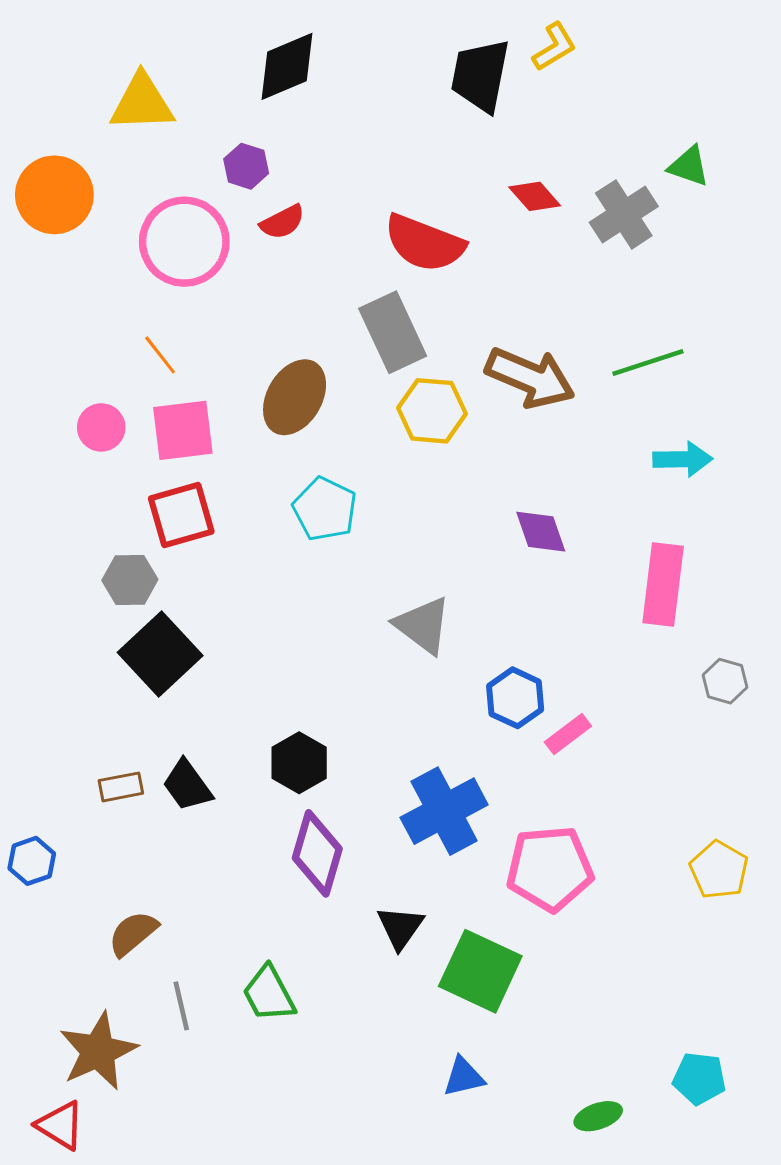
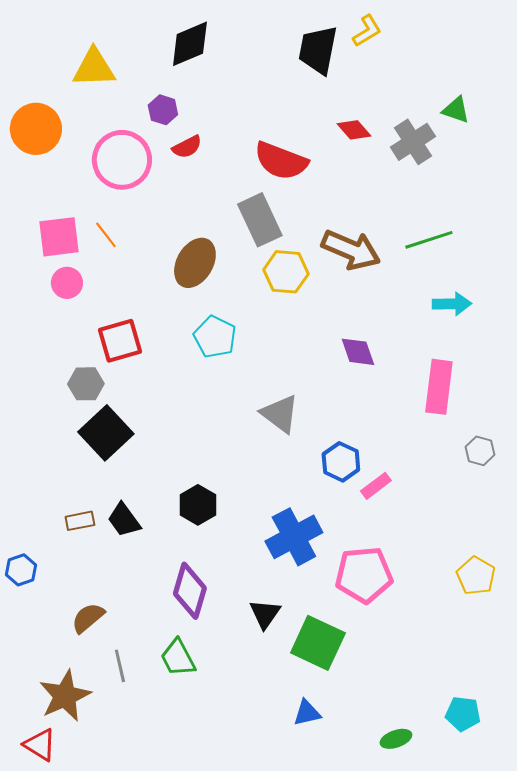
pink square: (183, 430) -> (59, 237), moved
purple diamond: (317, 853) -> (190, 591), moved

